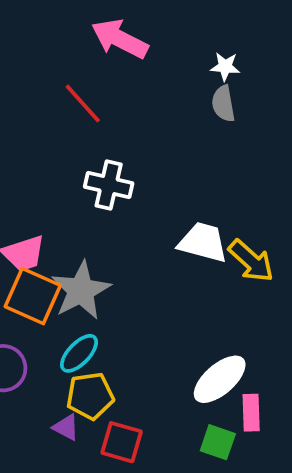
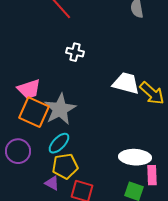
white cross: (109, 185) -> (75, 52), size x0.7
white ellipse: (220, 379) -> (135, 157), turned 44

